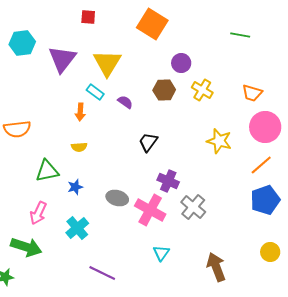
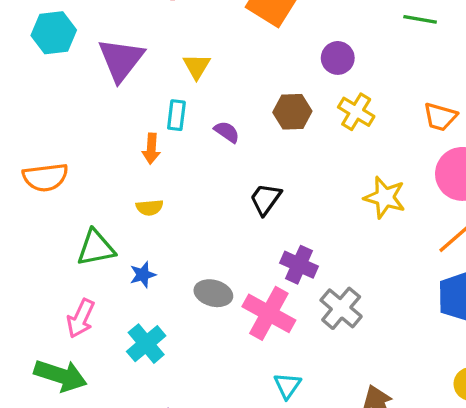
yellow triangle: (107, 63) -> (197, 66), size x0.6
purple circle: (181, 63) -> (338, 58), moved
cyan rectangle: (95, 92) -> (176, 115), turned 60

